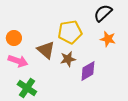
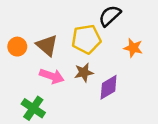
black semicircle: (103, 13) -> (110, 16), moved
brown triangle: (46, 50) -> (47, 45), moved
pink arrow: (18, 61) -> (52, 76), moved

